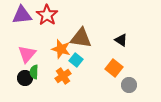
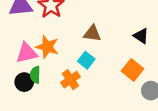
brown triangle: (81, 38) -> (92, 33), size x0.7
orange star: (61, 49) -> (47, 47), moved
pink triangle: (27, 54) -> (27, 53), turned 36

